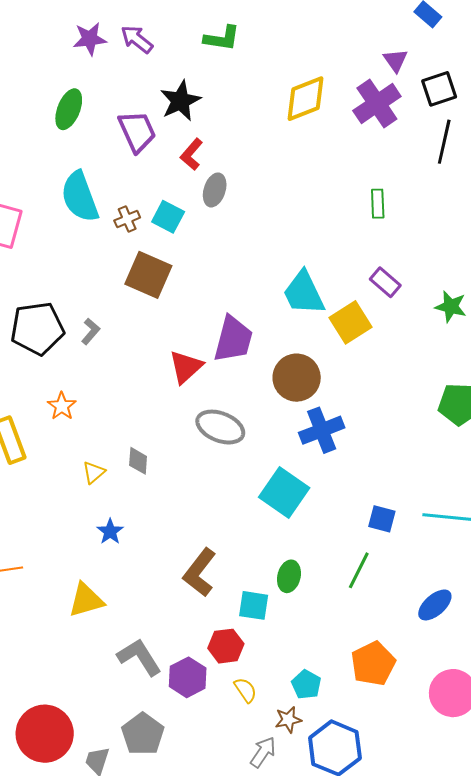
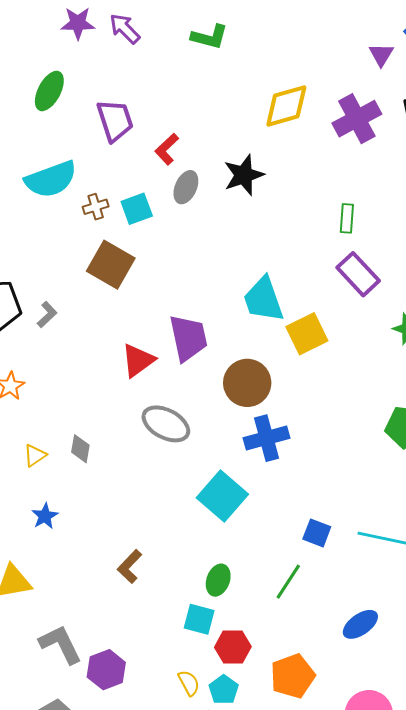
purple triangle: (395, 60) -> (381, 55), moved
black star: (180, 101) -> (244, 175), moved
cyan semicircle: (80, 197) -> (51, 179), turned -96
cyan square: (168, 217) -> (137, 209), turned 36
purple rectangle: (385, 282) -> (358, 274), moved, size x1.4
purple trapezoid: (233, 339) -> (188, 338), turned -33
brown L-shape: (200, 572) -> (130, 567), size x0.7
cyan square: (254, 605) -> (199, 619), moved
red hexagon: (226, 646) -> (233, 647), moved
yellow semicircle: (245, 690) -> (189, 683), moved

